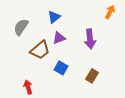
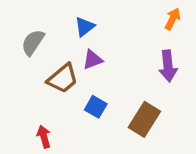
purple arrow: (90, 39) -> (168, 66), moved
brown rectangle: (92, 76) -> (144, 119), size x1.5

